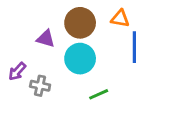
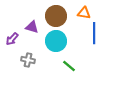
purple arrow: (17, 71) -> (12, 39), moved
green line: (99, 94) -> (69, 66), turned 64

